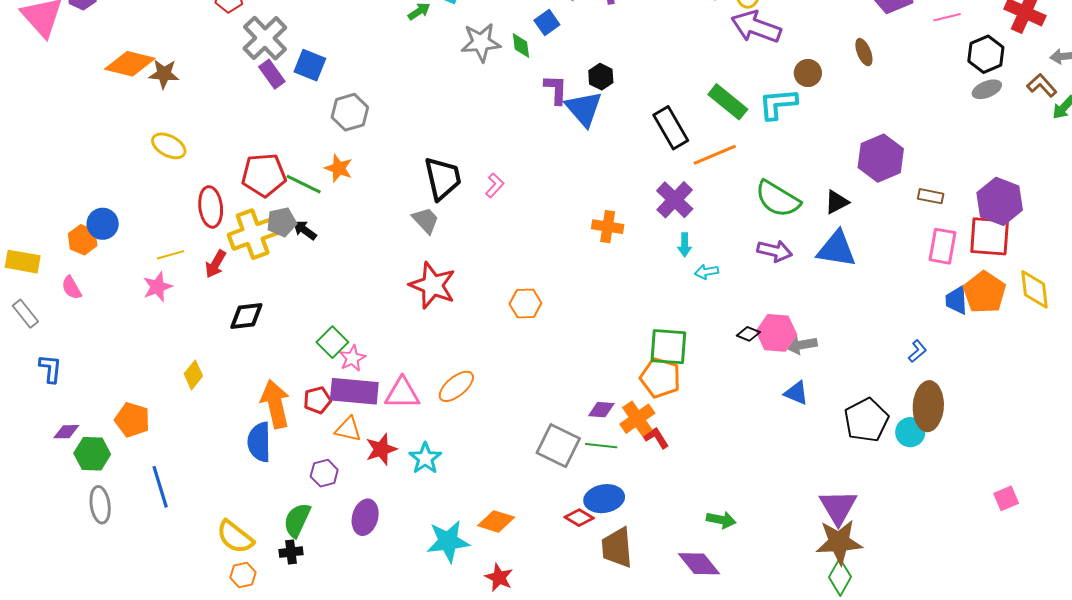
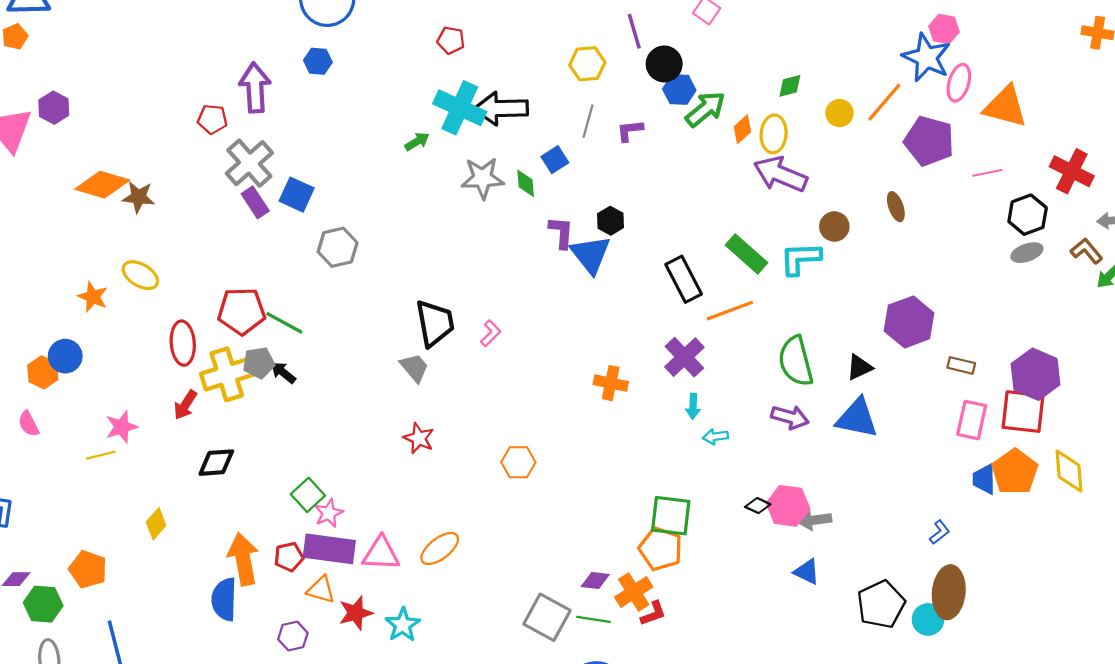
orange star: (339, 168) -> (93, 297), moved
green semicircle: (778, 199) -> (796, 361), turned 42
yellow line: (171, 255) -> (101, 455), moved
red star: (433, 285) -> (419, 438), size x0.6
red L-shape: (656, 438) -> (653, 613), turned 100

